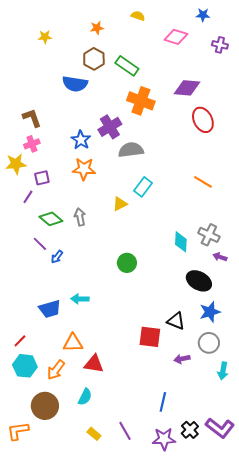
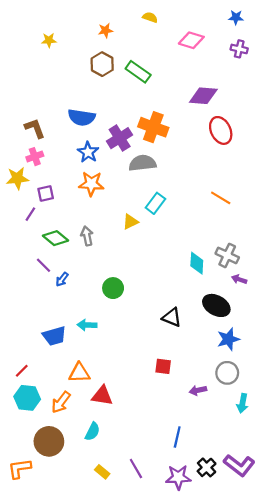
blue star: (203, 15) -> (236, 17), moved
blue semicircle: (75, 84) -> (82, 117), moved
orange cross: (141, 101) -> (153, 127), moved
green circle: (127, 263) -> (113, 288), moved
black triangle: (176, 321) -> (172, 317), moved
red square: (150, 337) -> (163, 366), size x0.7

